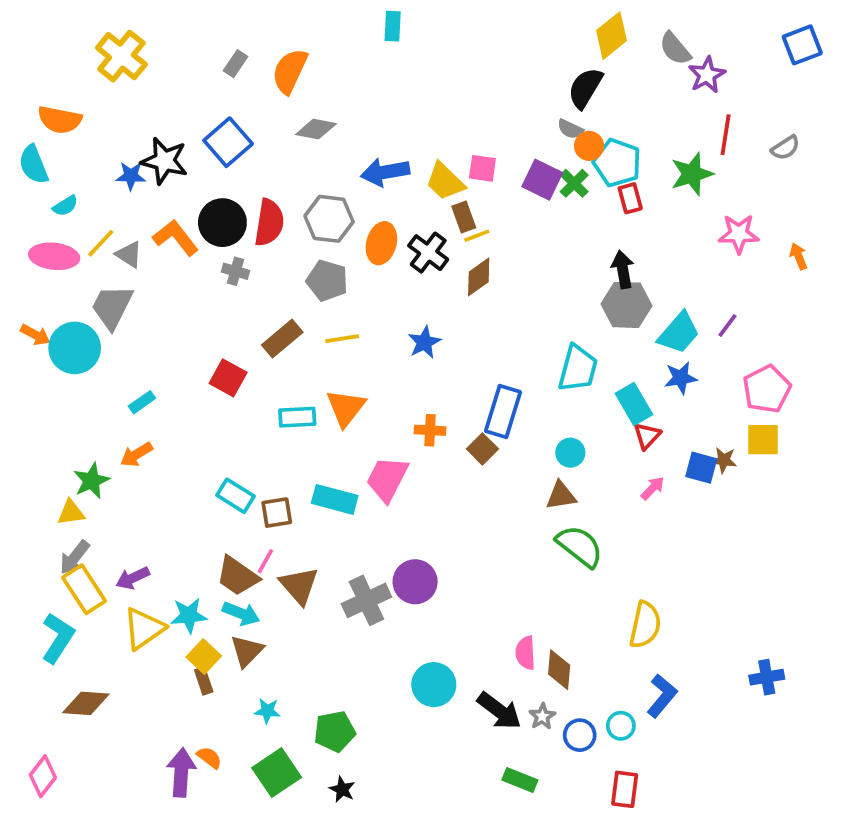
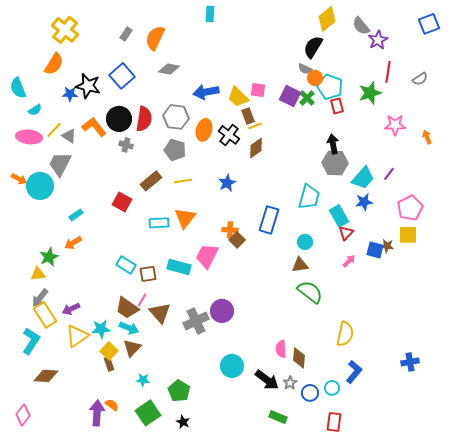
orange semicircle: (60, 120) -> (54, 64), moved, turned -70
brown square: (482, 449) -> (237, 240), moved
green pentagon: (335, 731) -> (179, 391), turned -30

